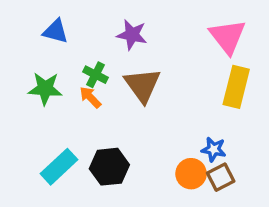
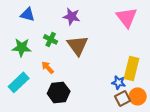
yellow rectangle: (236, 87) -> (132, 68), moved
orange arrow: (90, 97) -> (48, 67), moved
cyan rectangle: (59, 167) -> (19, 82), moved
orange circle: (191, 174) -> (138, 96), moved

